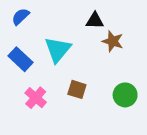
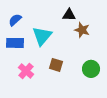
blue semicircle: (21, 17) -> (15, 20), moved
blue rectangle: (21, 59) -> (15, 43), turned -42

